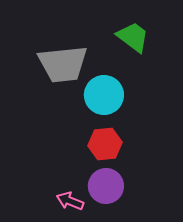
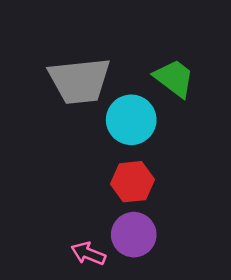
green trapezoid: (133, 37) -> (174, 78), moved

